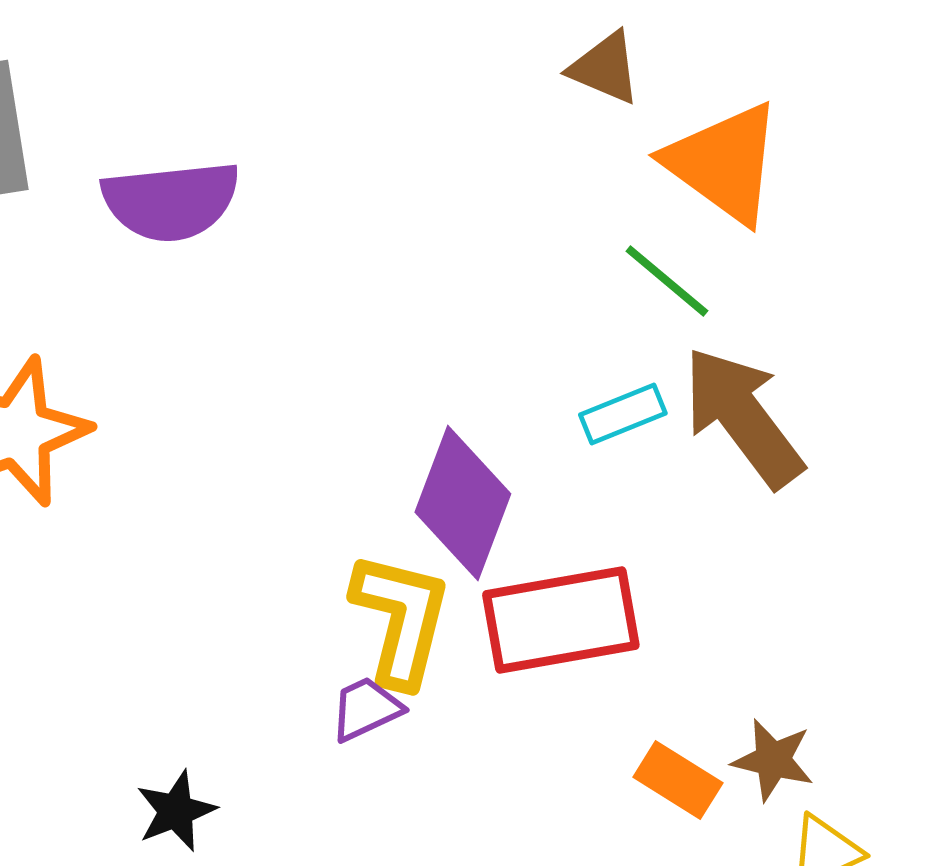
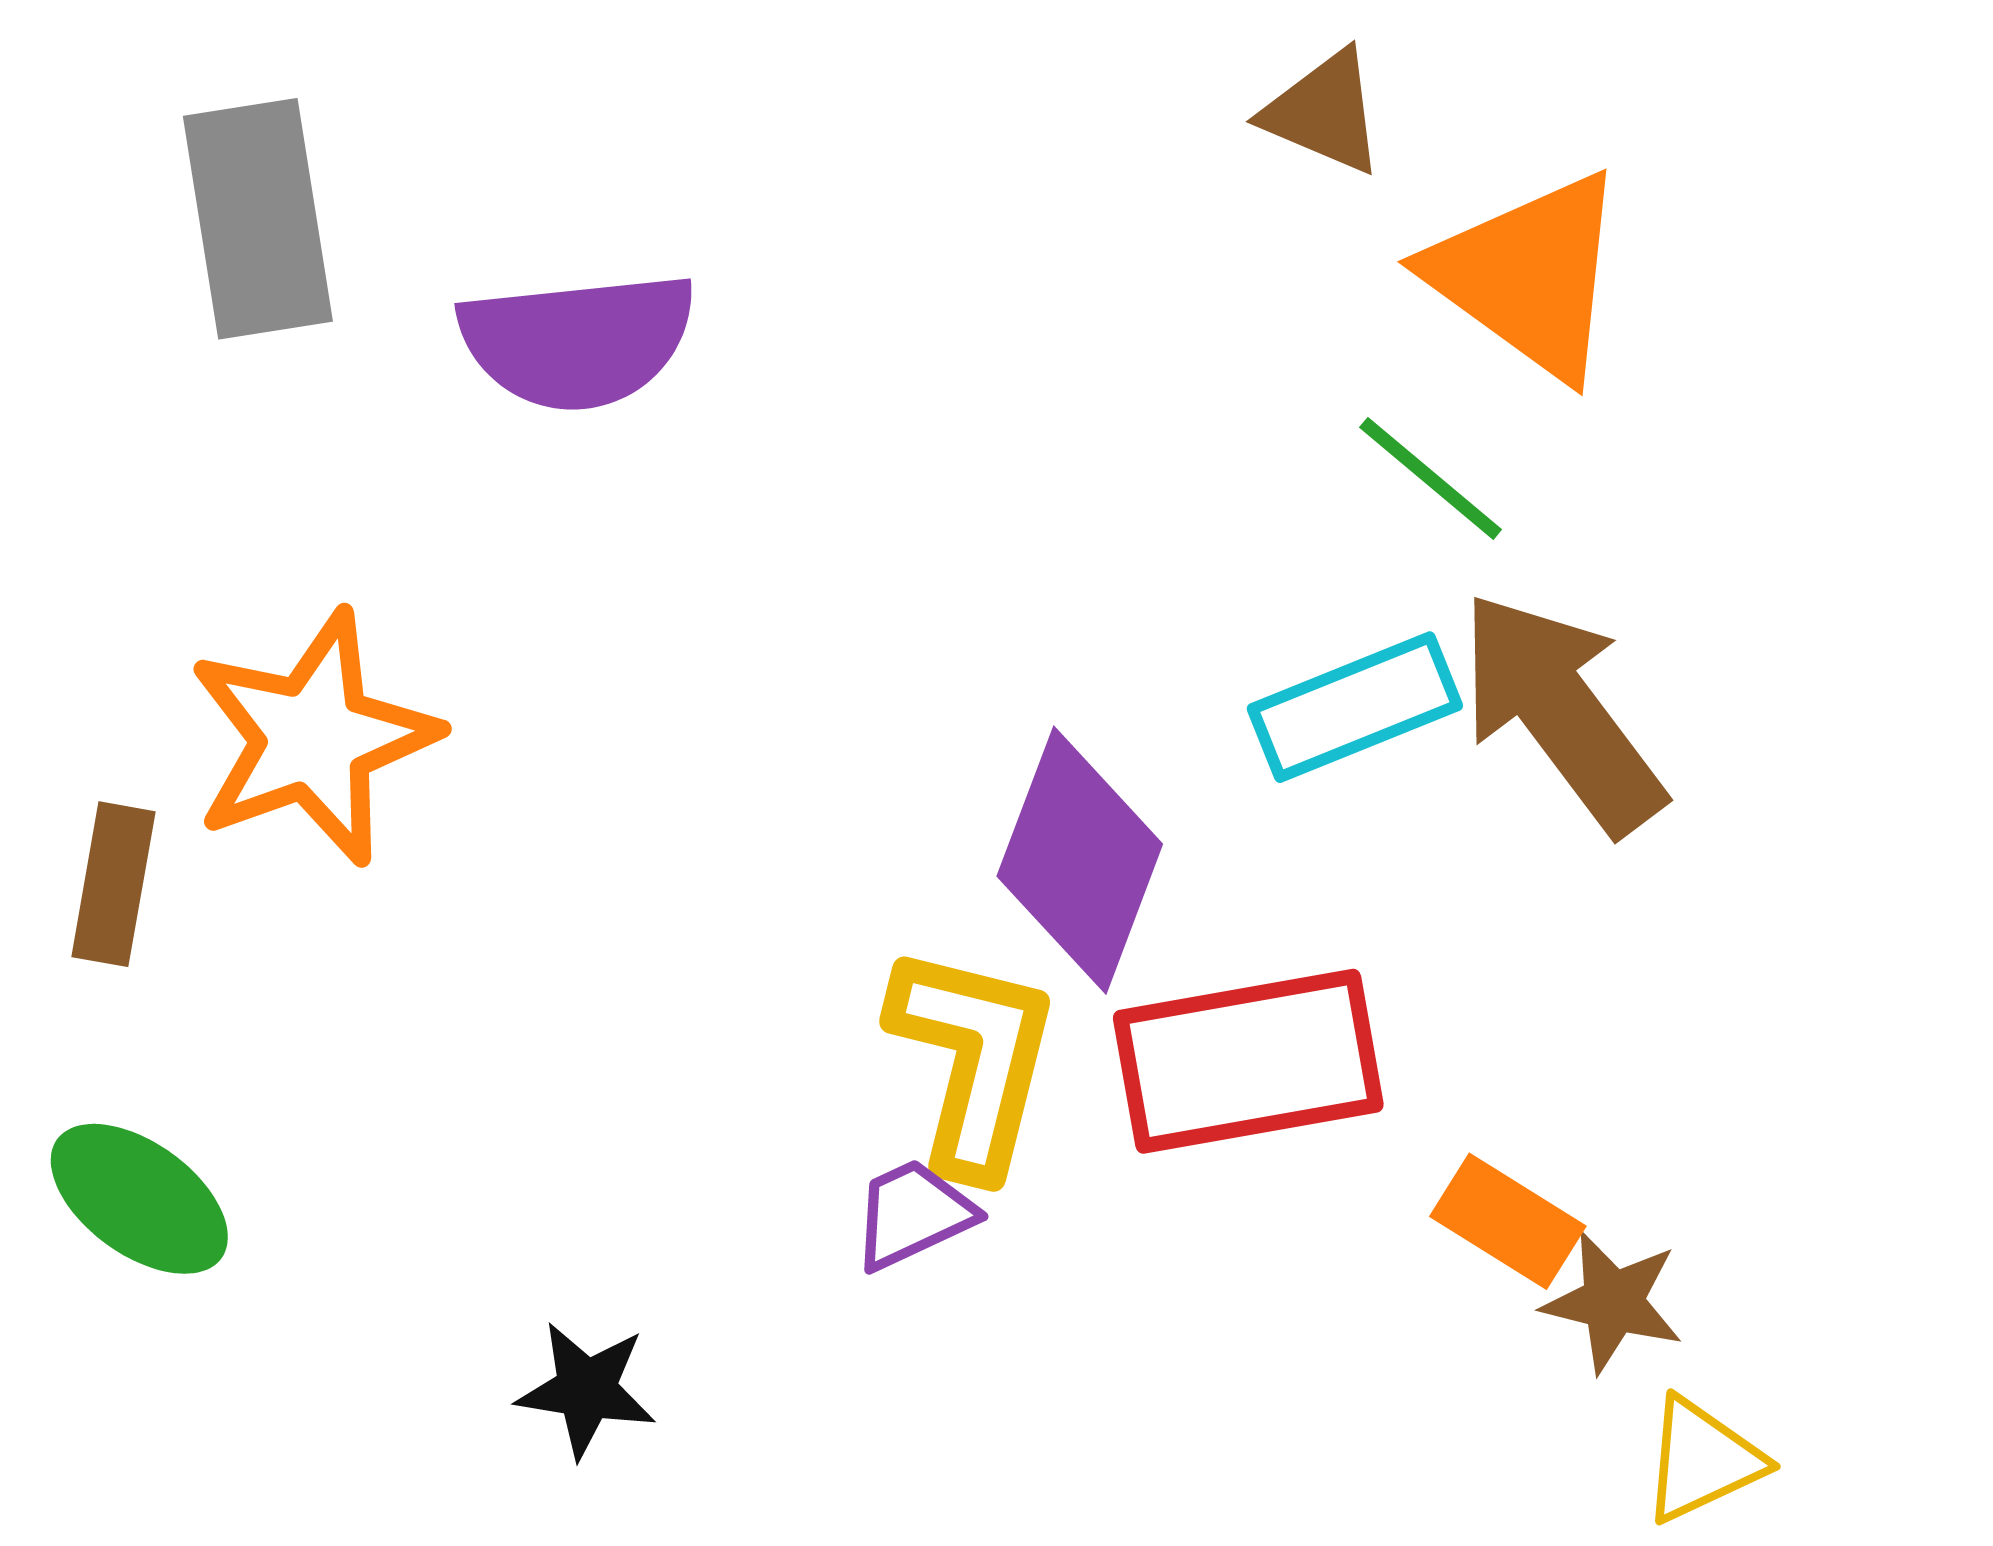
cyan rectangle: (623, 414) -> (1355, 707), size x1.4
orange rectangle: (678, 780) -> (1508, 1221), moved
black star: (176, 811) -> (586, 1390), turned 30

